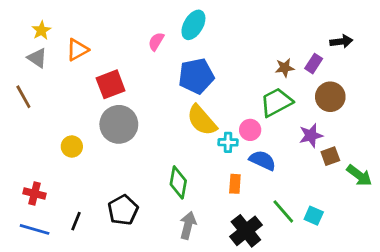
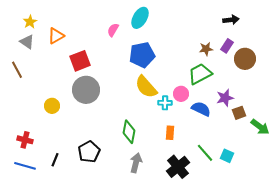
black arrow: (341, 41) -> (231, 20), moved
brown circle: (330, 97) -> (245, 59), moved
blue semicircle: (263, 160) -> (201, 109), moved

